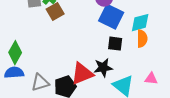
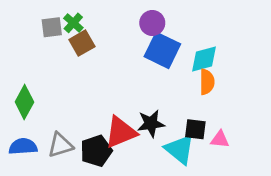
black square: (115, 44) -> (195, 129), moved
blue semicircle: (14, 73) -> (23, 147), moved

